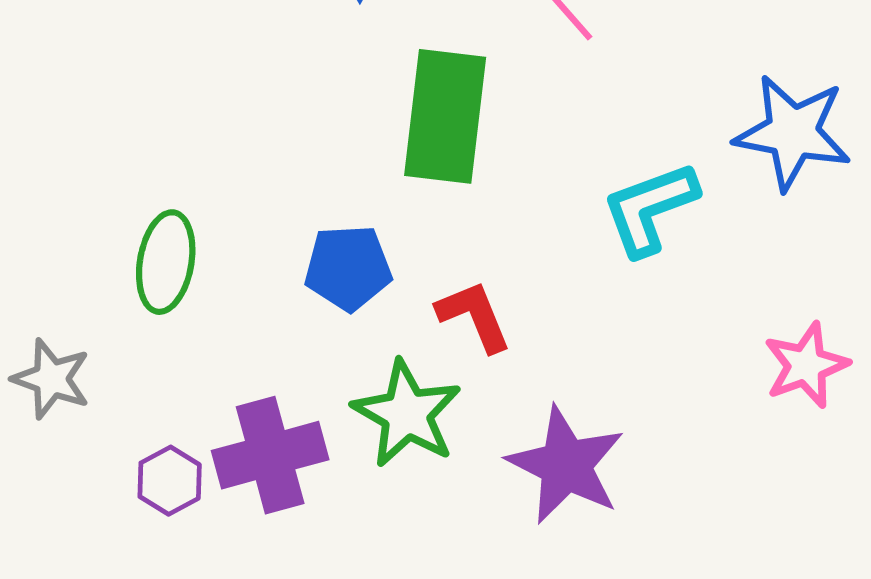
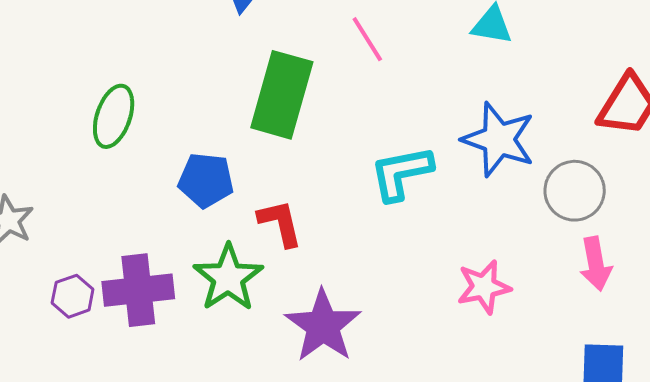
green ellipse: (166, 262) -> (114, 116), moved

